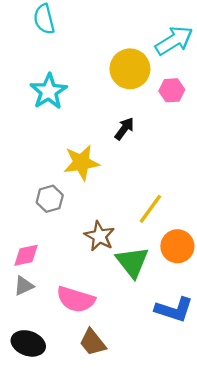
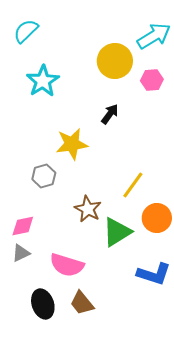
cyan semicircle: (44, 19) -> (26, 31), moved, turned 60
green triangle: (132, 262) -> (117, 232), turned 36
black ellipse: (28, 343) -> (43, 304), moved, turned 52

